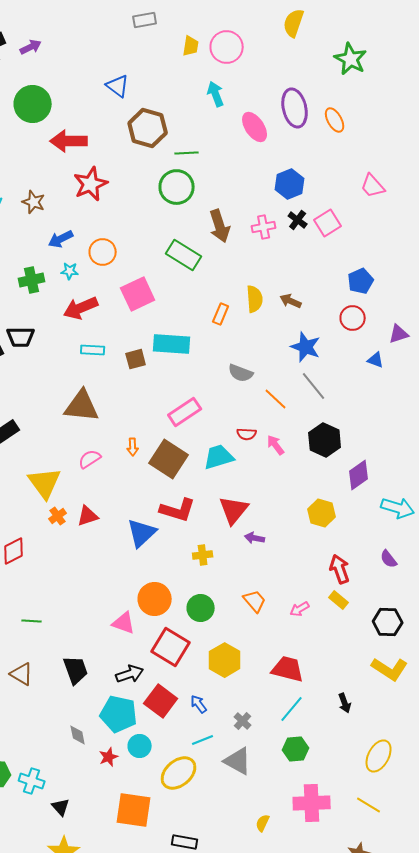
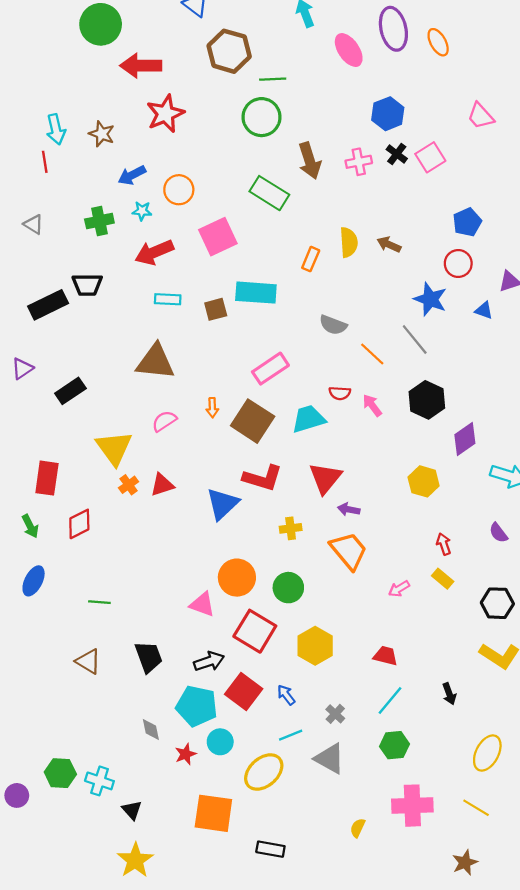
blue star: (306, 347) -> (430, 299), moved
red arrow: (340, 569) -> (444, 544), size x0.7
orange trapezoid: (255, 601) -> (349, 551), moved, size x1.5
red trapezoid: (288, 669) -> (386, 656), size x0.7

